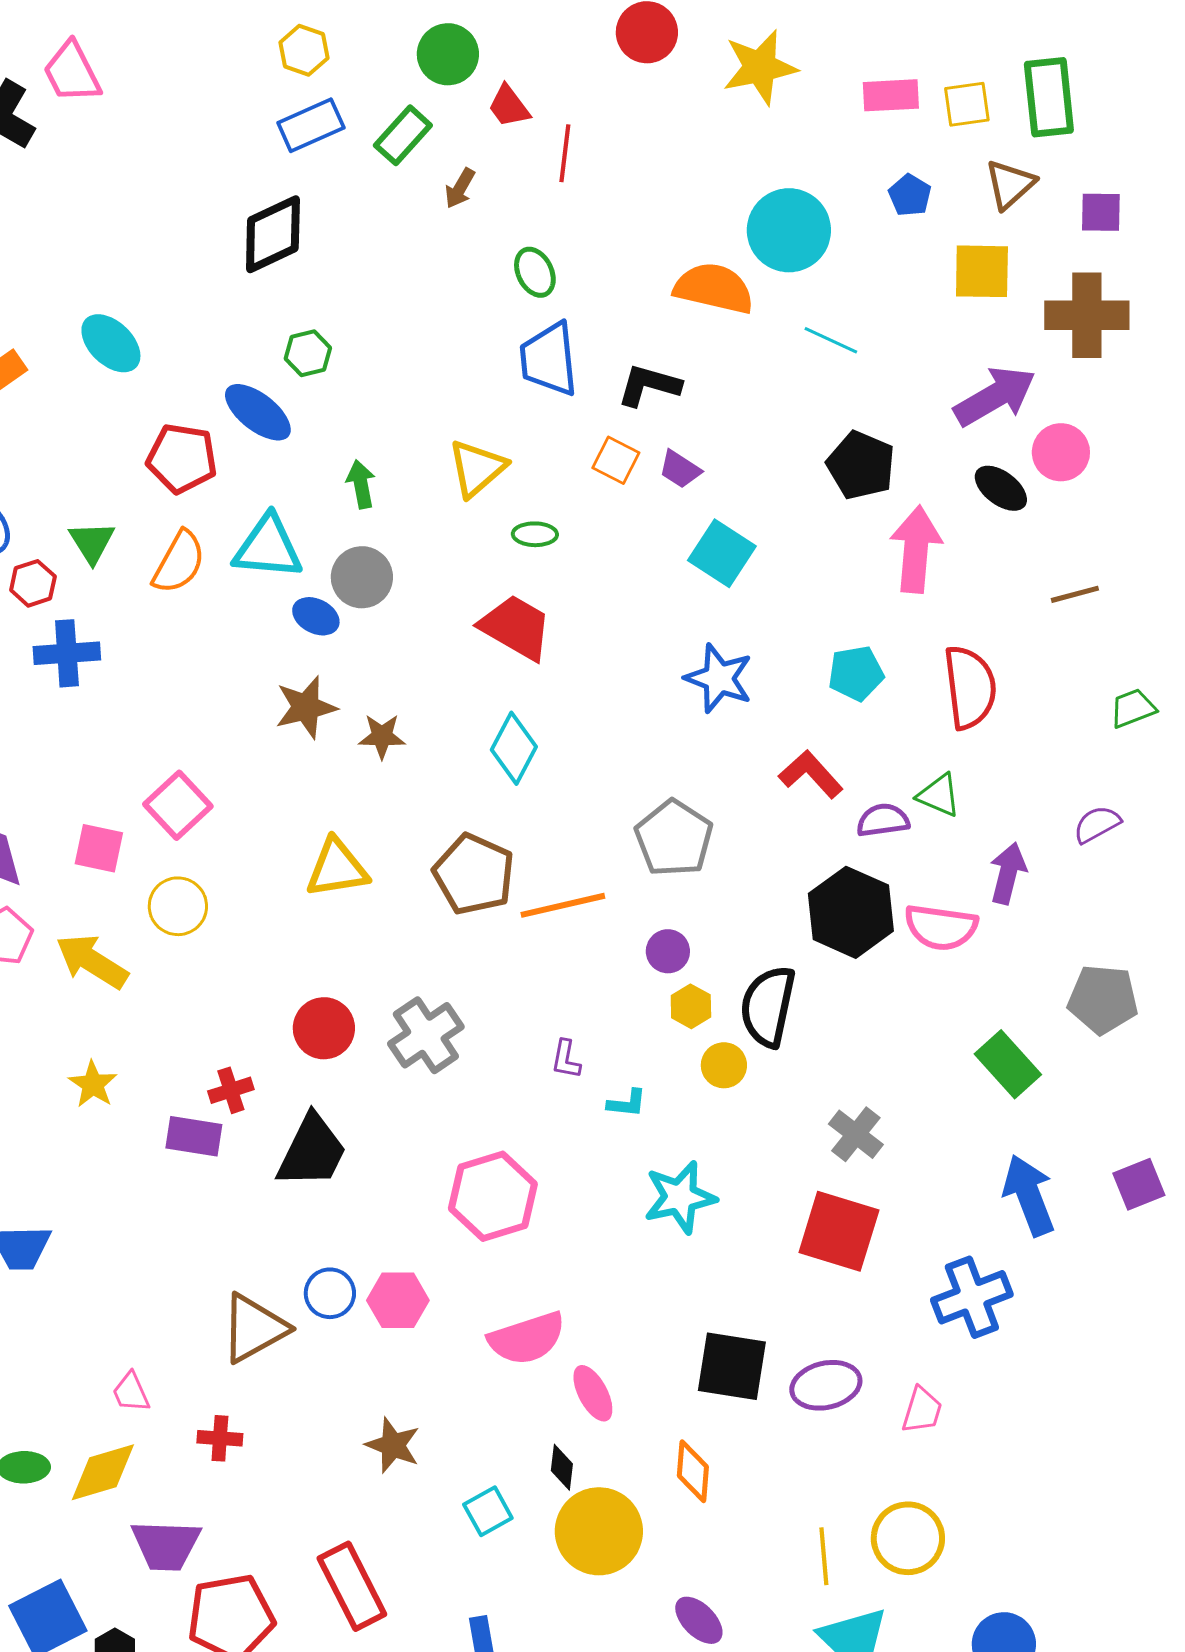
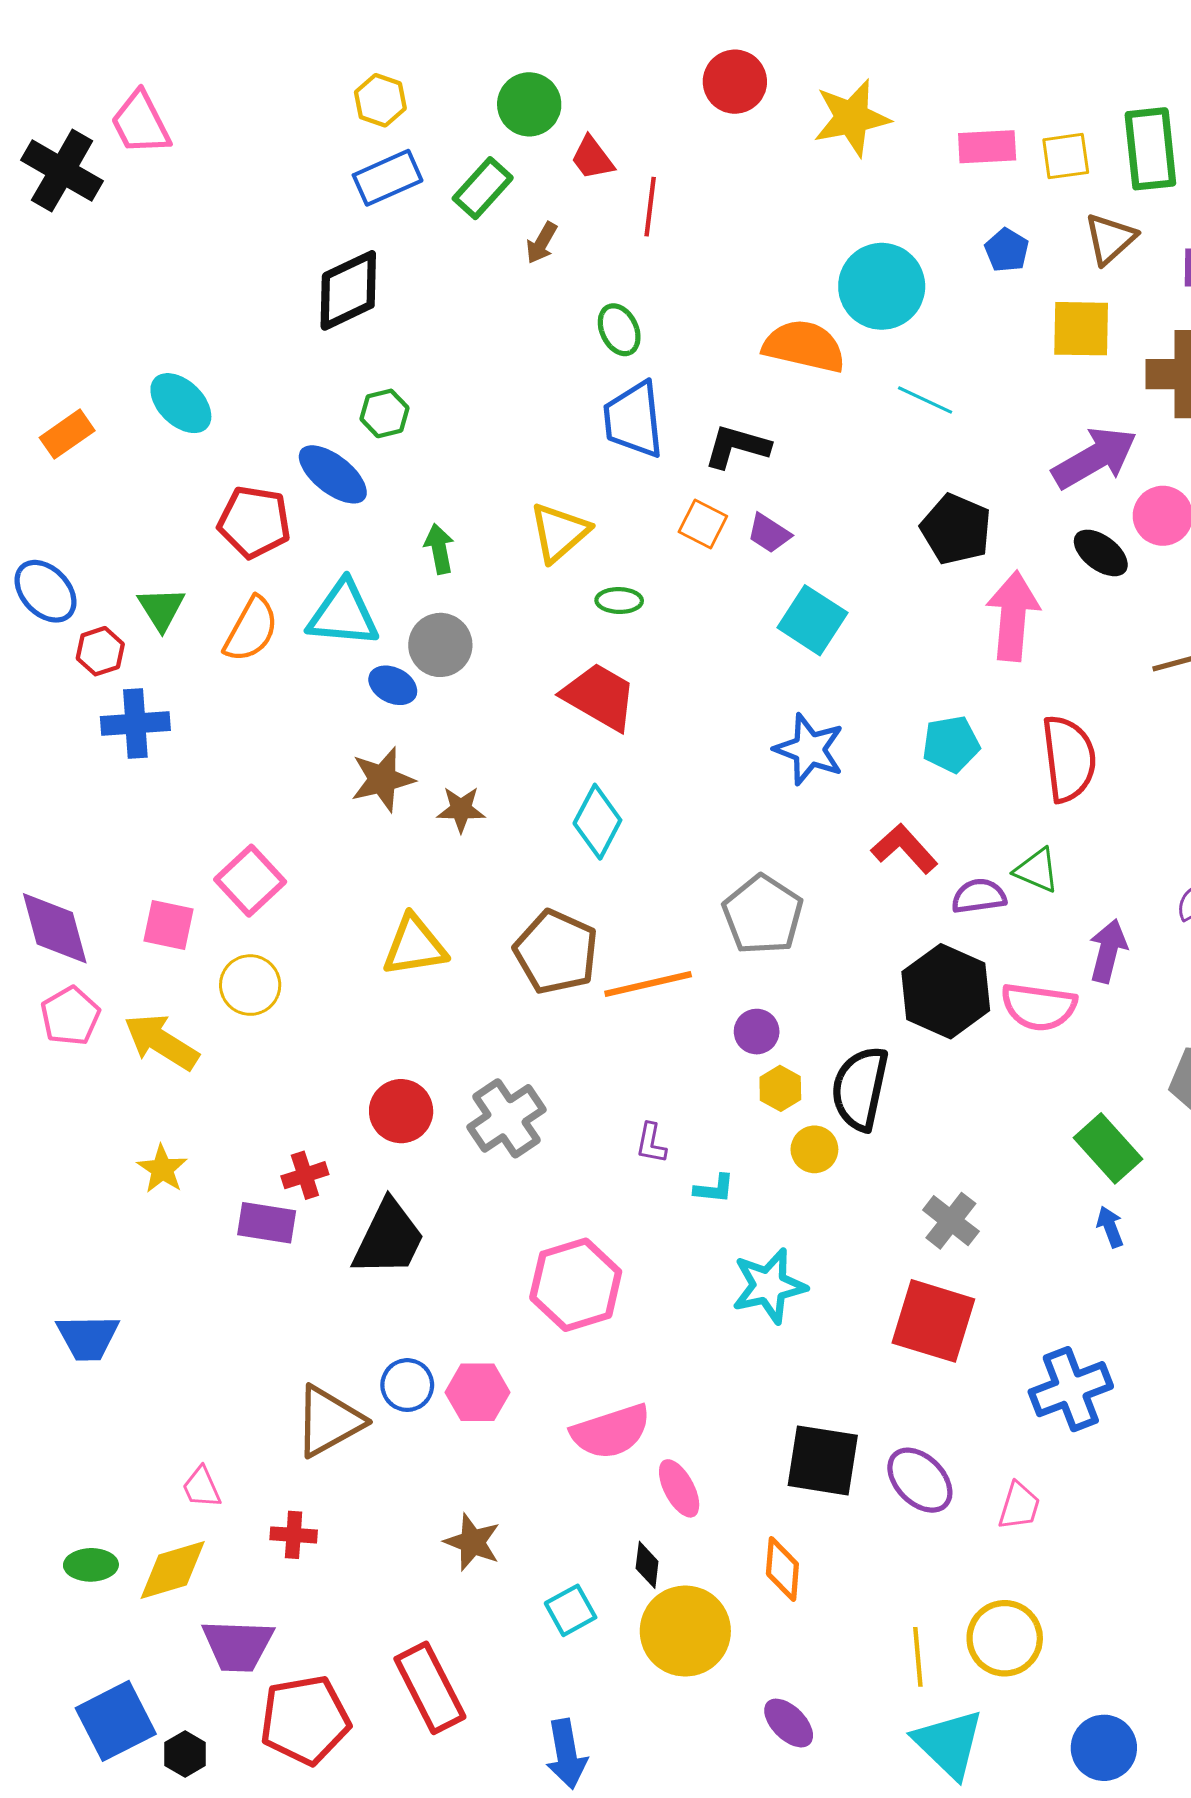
blue arrow: (1029, 1195) -> (1110, 1227), moved, size x0.5
purple ellipse: (826, 1385) -> (920, 1480), turned 58

